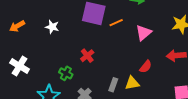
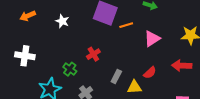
white cross: (20, 66) -> (25, 56), turned -30
gray rectangle: (113, 85) -> (116, 76), moved

